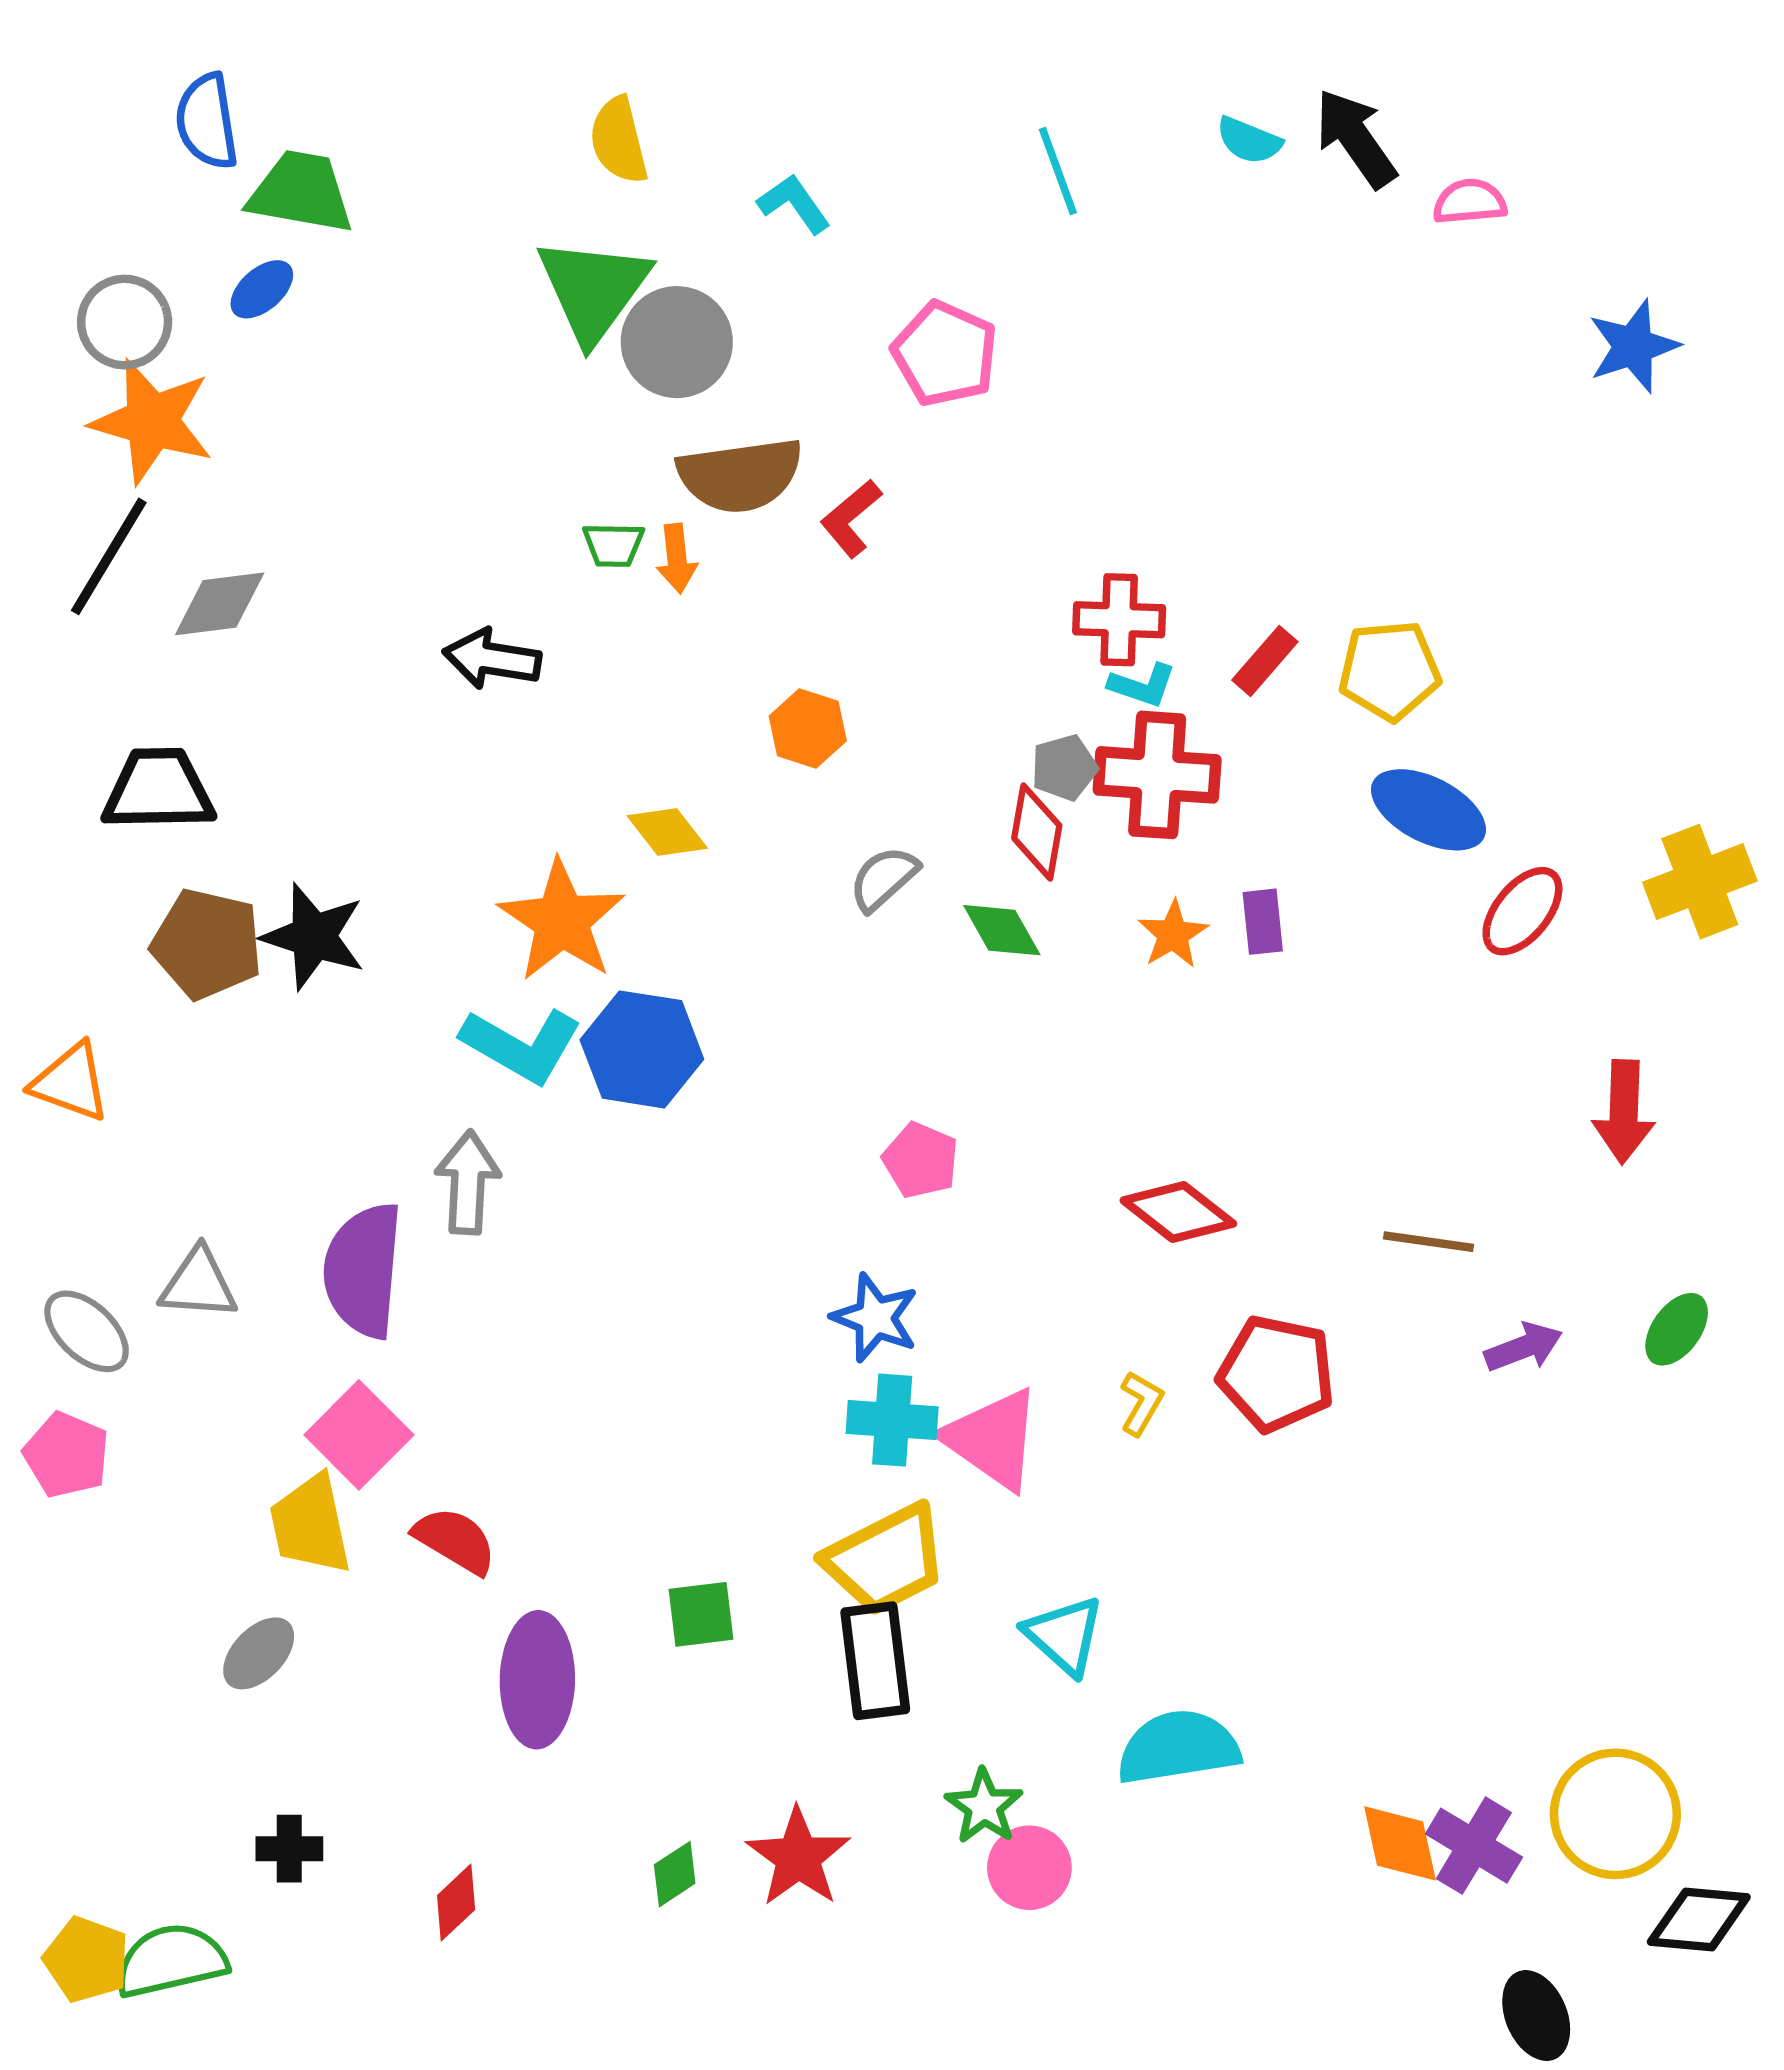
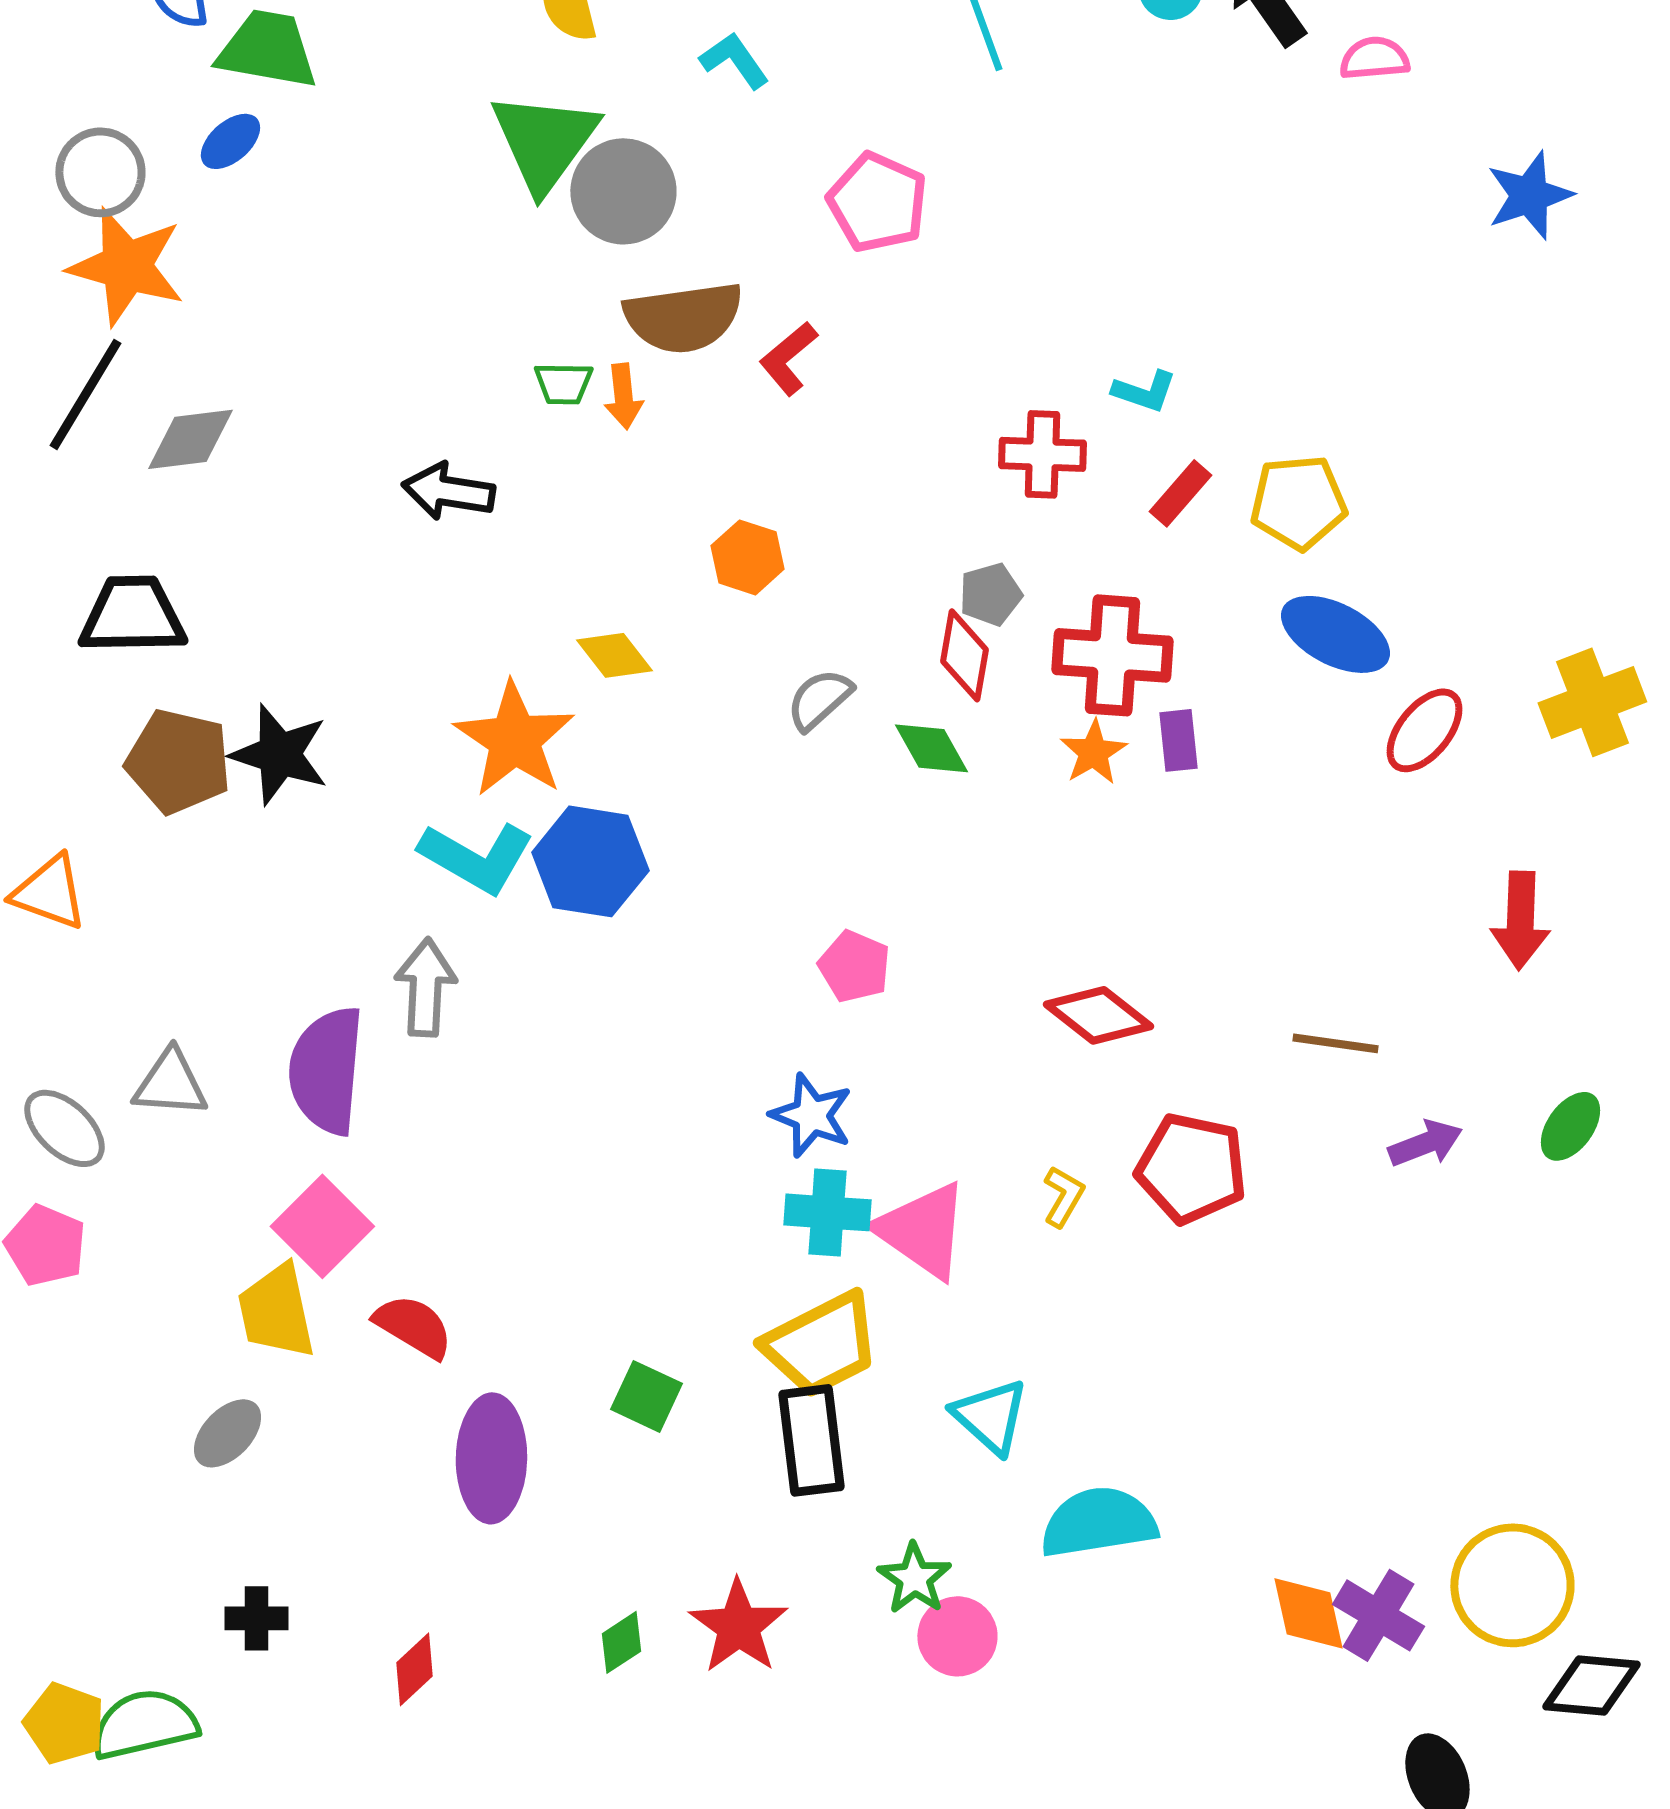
cyan L-shape: (1142, 685) -> (1144, 391), moved
red cross: (1157, 775) -> (1112, 655), moved
green square: (701, 1614) -> (646, 1396), turned 32

